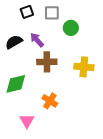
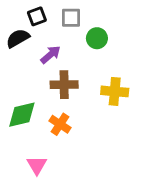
purple arrow: (37, 40) -> (51, 55), turned 91
black semicircle: (14, 42) -> (18, 38), moved
orange cross: (50, 101) -> (60, 124), moved

